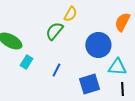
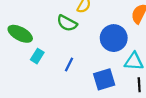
green semicircle: (54, 31) -> (67, 23), turned -102

